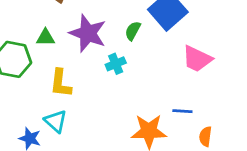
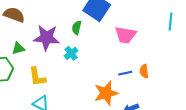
orange semicircle: (205, 136) -> (144, 71), moved

